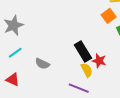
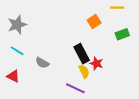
orange square: (109, 16) -> (94, 22), moved
cyan line: (15, 53) -> (17, 51), turned 64

